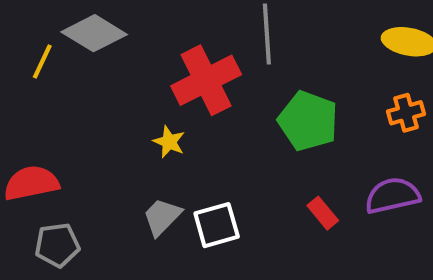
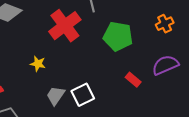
yellow star: (169, 142) -> (38, 64), moved

